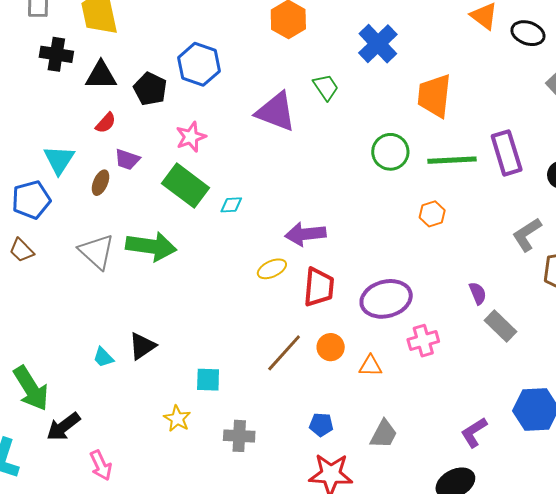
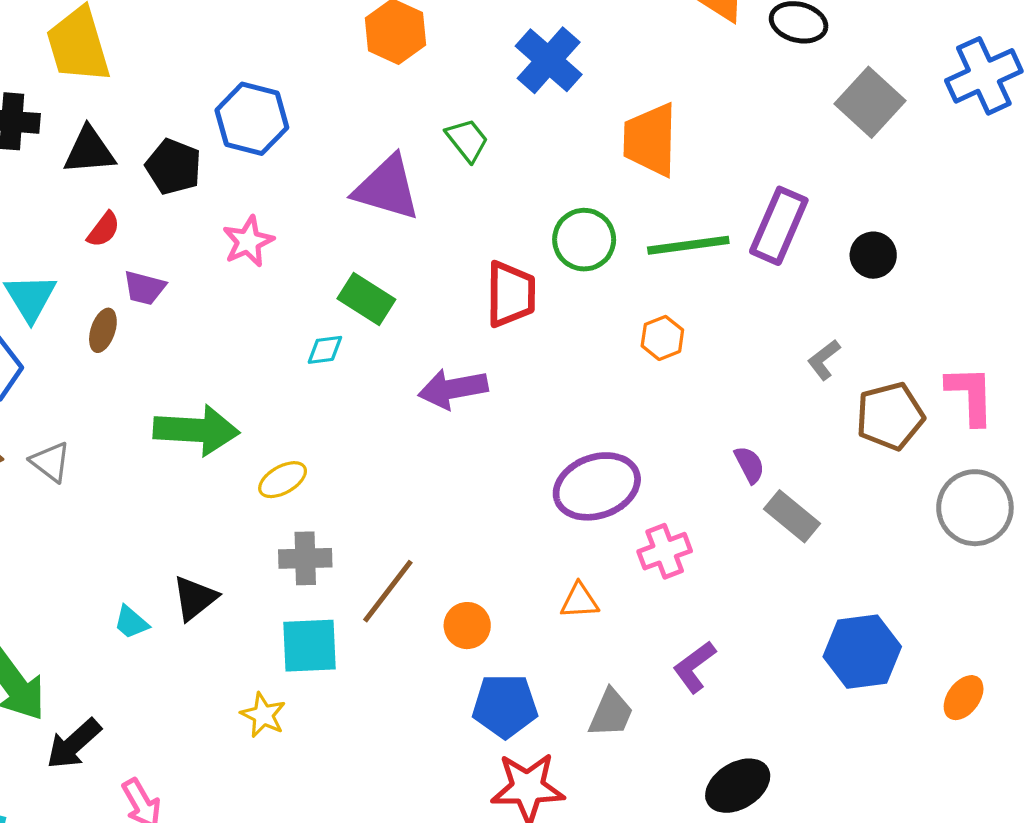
purple rectangle: (507, 153) -> (779, 226), turned 45
green rectangle: (186, 186) -> (366, 299), moved, size x0.7
gray L-shape: (527, 235) -> (824, 360), size x0.7
gray triangle: (97, 252) -> (51, 462), moved, size x0.7
yellow ellipse: (272, 269) -> (283, 480), moved
red trapezoid: (319, 287) -> (511, 294), moved
orange circle: (331, 347) -> (467, 626), moved
brown line: (284, 353) -> (388, 591), moved
cyan square: (208, 380) -> (310, 646), size x1.4
blue pentagon: (321, 425) -> (505, 706), size x1.6
purple L-shape: (474, 432) -> (694, 667), moved
gray cross: (239, 436) -> (305, 558), moved

